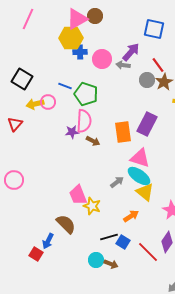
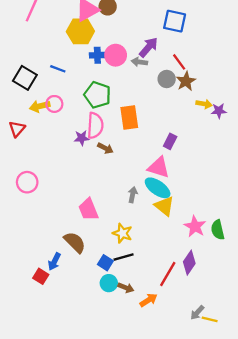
blue cross: (80, 52) -> (97, 55), moved
blue line: (65, 86) -> (58, 69), moved
purple rectangle: (147, 124) -> (170, 141), moved, size x0.6
orange rectangle: (123, 132) -> (129, 118), moved
pink circle: (14, 180) -> (27, 182), moved
gray arrow: (117, 182) -> (133, 195), turned -40
yellow star: (92, 206) -> (122, 233), moved
orange arrow: (131, 216) -> (148, 300), moved
blue square: (123, 242) -> (105, 263), moved
red line: (148, 252) -> (168, 274), turned 75

